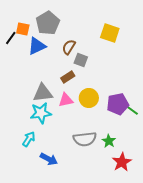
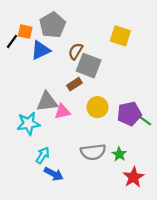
gray square: (81, 60) -> (89, 66), size x1.6
pink triangle: (66, 100) -> (62, 111), moved
cyan star: (41, 113) -> (28, 124), moved
cyan arrow: (29, 139) -> (43, 155), moved

